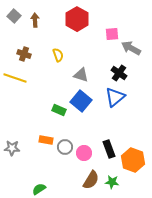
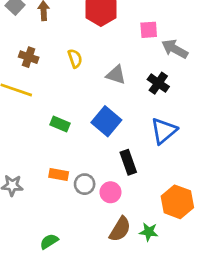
gray triangle: (81, 75) -> (116, 75), moved
blue triangle: (115, 97) -> (164, 131), moved
green rectangle: (59, 110) -> (60, 124), moved
black rectangle: (109, 149) -> (128, 162), moved

